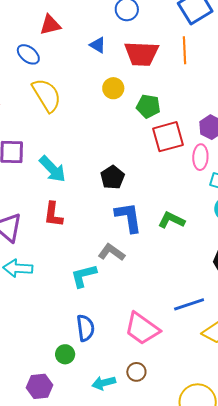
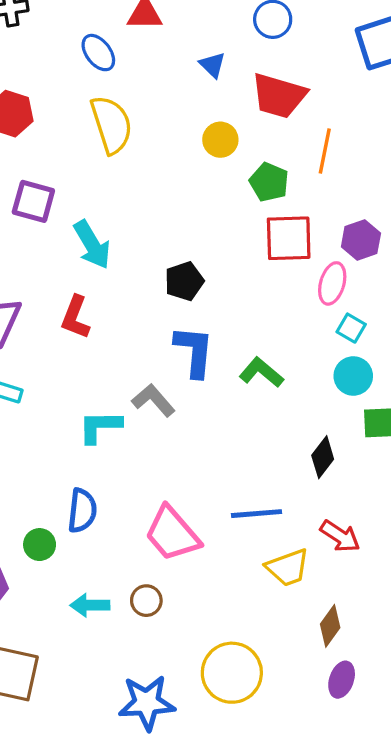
orange line: (184, 50) -> (325, 151), moved

